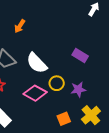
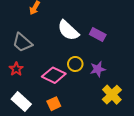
white semicircle: (37, 63) -> (68, 30), moved
orange square: (64, 119) -> (54, 104), moved

